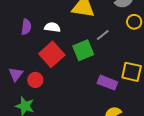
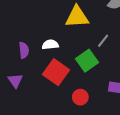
purple triangle: (16, 74) -> (15, 81), moved
red circle: (35, 80) -> (80, 97), moved

